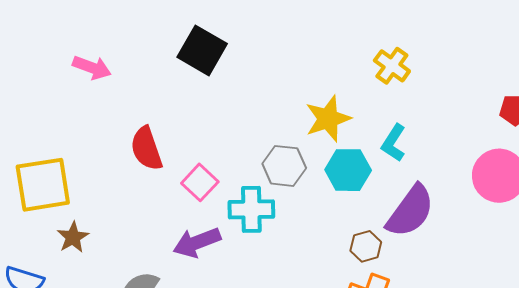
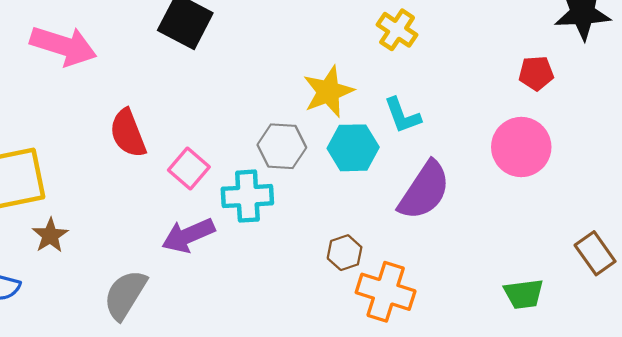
pink arrow: (92, 68) -> (63, 46), size x1.5
cyan L-shape: (394, 143) -> (402, 115), turned -51
brown hexagon: (366, 246) -> (345, 253), moved

